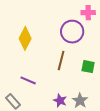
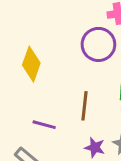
brown line: (61, 61) -> (85, 106), moved

